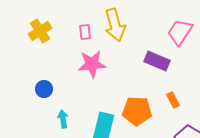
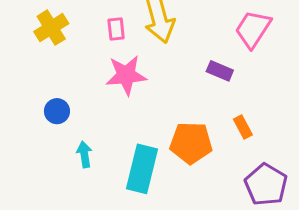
purple rectangle: (157, 61) -> (220, 71), size x0.7

